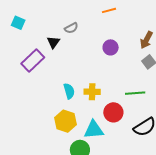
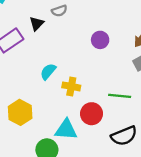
cyan semicircle: (69, 91) -> (48, 71), moved, turned -133
yellow hexagon: (66, 121) -> (20, 112), moved

